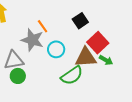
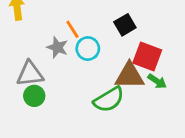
gray star: (32, 40) -> (57, 47), size x0.7
red square: (98, 43) -> (147, 56), turned -30
cyan circle: (56, 49) -> (88, 49), moved

